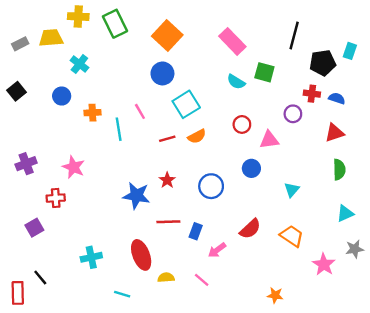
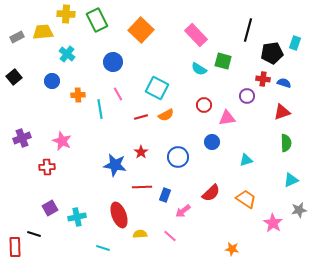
blue circle: (162, 73) -> (113, 62), moved
cyan square: (186, 104) -> (157, 88), turned -30
cyan triangle: (292, 190) -> (246, 160), turned 32
purple square: (34, 228) -> (50, 208), moved
black line: (40, 277) -> (34, 234), turned -32

